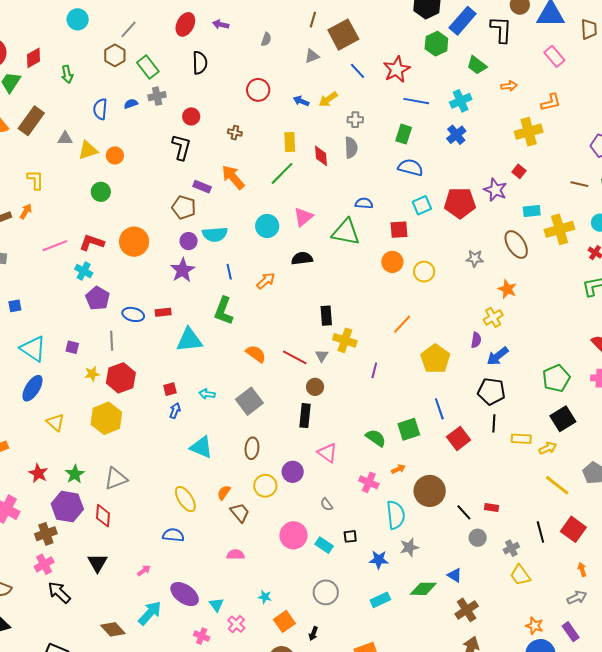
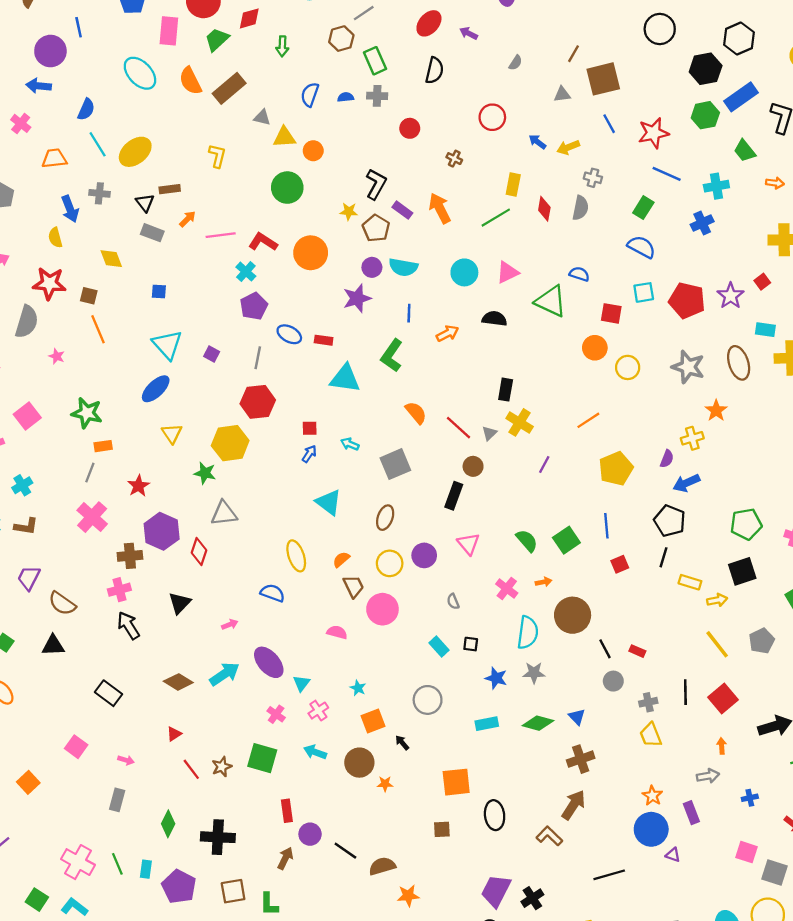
black L-shape: (181, 147) -> (376, 184), moved
green circle: (101, 192) -> (287, 188), size x1.4
orange arrow: (26, 211) -> (187, 219), moved
gray star: (475, 258) -> (688, 367), size x1.6
yellow star: (92, 374) -> (349, 211), moved
green square: (409, 429) -> (566, 540), turned -30
red square: (459, 438) -> (620, 564), size x0.7
green star: (75, 474) -> (205, 473), moved, turned 30
pink circle: (293, 535) -> (382, 609), moved
brown diamond: (113, 629) -> (178, 682), turned -30
black arrow: (313, 634) -> (402, 743), turned 104

